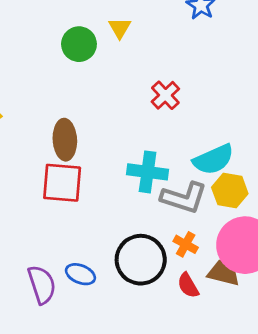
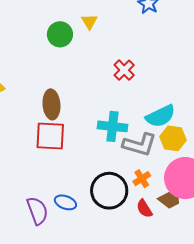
orange cross: (186, 244) -> (142, 179), turned 30
brown trapezoid: (224, 273) -> (170, 199), turned 140

